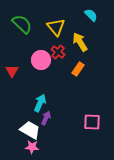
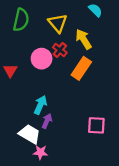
green semicircle: (22, 24) -> (21, 20), turned 60
orange rectangle: (78, 69) -> (81, 68), size x1.5
pink star: (32, 147) -> (40, 152), moved

